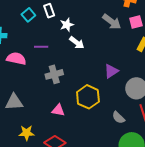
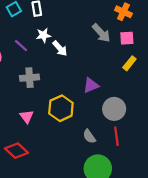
white star: (67, 25) -> (43, 35), moved
purple line: (41, 47) -> (21, 46), turned 32
pink triangle: (58, 110) -> (27, 117), turned 32

